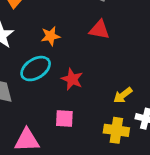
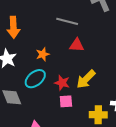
yellow arrow: (123, 95) -> (86, 79), moved, size x1.5
pink square: (64, 119) -> (66, 101), moved

